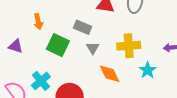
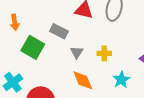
yellow cross: (129, 46) -> (104, 53), size x0.6
gray triangle: (93, 48) -> (77, 52), moved

